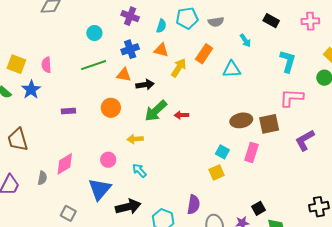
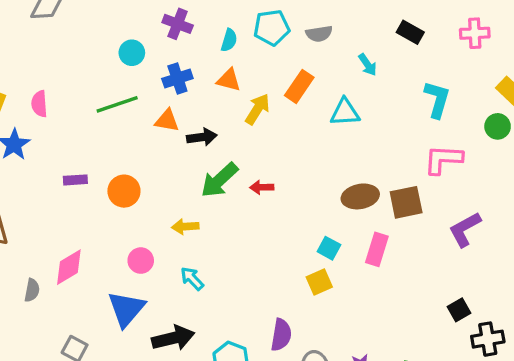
cyan circle: (94, 33) -> (132, 53), moved
orange circle: (111, 108) -> (124, 191), moved
black square: (259, 208) -> (459, 310), moved

